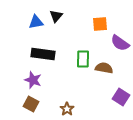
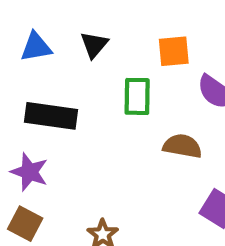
black triangle: (56, 16) -> (94, 45), moved
green rectangle: (83, 59) -> (137, 96), moved

